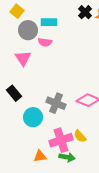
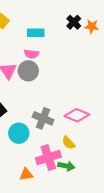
gray circle: (28, 30) -> (28, 71), moved
yellow semicircle: (80, 136) -> (68, 143), moved
green arrow: (67, 157) -> (66, 166), moved

